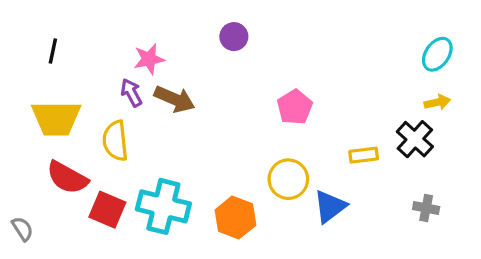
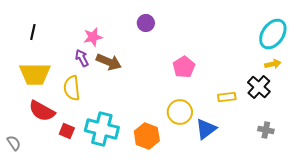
cyan ellipse: (437, 54) -> (273, 34), size x1.4
red square: (107, 210) -> (67, 131), size x0.7

